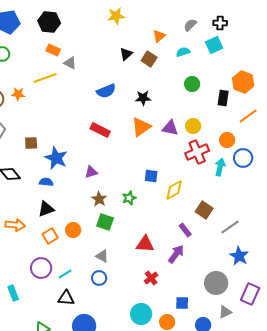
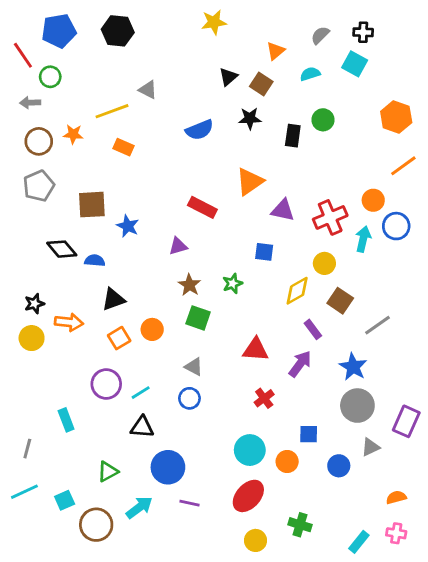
cyan square: (214, 45) -> (355, 64), turned -36
orange rectangle: (53, 50) -> (123, 147), moved
black star: (143, 98) -> (250, 118), moved
black rectangle: (223, 98) -> (293, 136), moved
yellow circle: (193, 126) -> (324, 263), moved
purple triangle: (170, 128) -> (283, 210), moved
red rectangle: (100, 130) -> (202, 207), moved
brown square: (31, 143) -> (92, 205), size x1.5
blue star: (56, 158) -> (128, 226), size x0.7
blue semicircle: (46, 182) -> (95, 261), moved
yellow diamond: (174, 190) -> (297, 291), moved
blue star: (239, 256) -> (353, 367), moved

